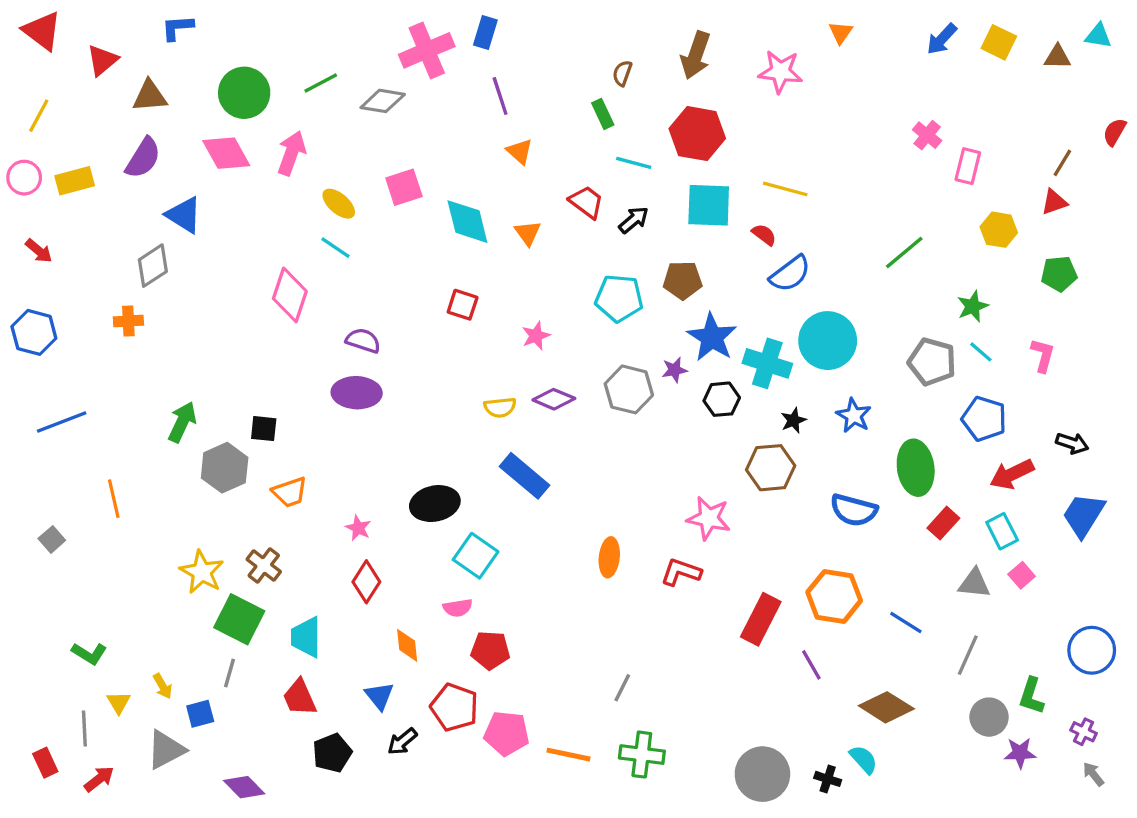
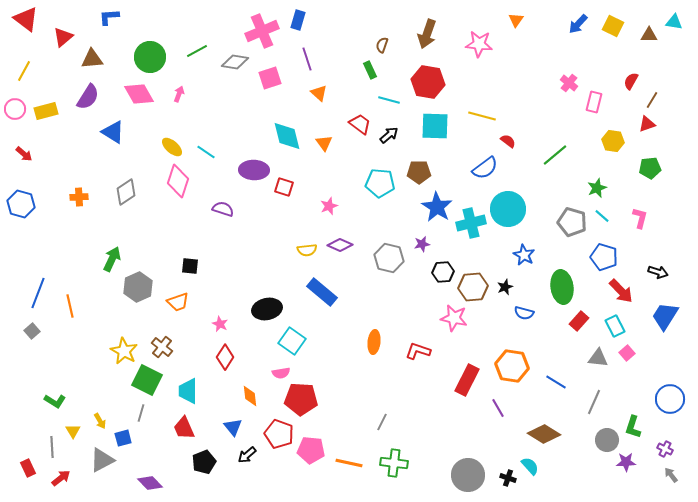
red semicircle: (1115, 132) -> (631, 81), moved
pink arrow: (291, 153) -> (179, 94), size x0.6
pink square: (404, 187) -> (270, 78), moved
yellow ellipse: (339, 204) -> (172, 147), moved
red semicircle: (764, 235) -> (508, 141), moved
gray diamond: (153, 266) -> (126, 192), moved
cyan cross: (767, 363) -> (471, 223), turned -32
purple star: (674, 370) -> (422, 244), moved
gray hexagon: (629, 389) -> (389, 258), moved
purple ellipse: (357, 393) -> (254, 170), moved
black hexagon: (722, 399) -> (443, 272), moved
black star: (793, 420) -> (505, 287), moved
blue line: (62, 422) -> (38, 293), moved, turned -48
black square: (264, 429) -> (190, 266), moved
red arrow: (1012, 474) -> (621, 291), turned -108
blue semicircle: (854, 510) -> (524, 313), size x0.7
pink star: (709, 518) -> (454, 318), moved
red pentagon: (490, 650) -> (301, 399), size x1.4

